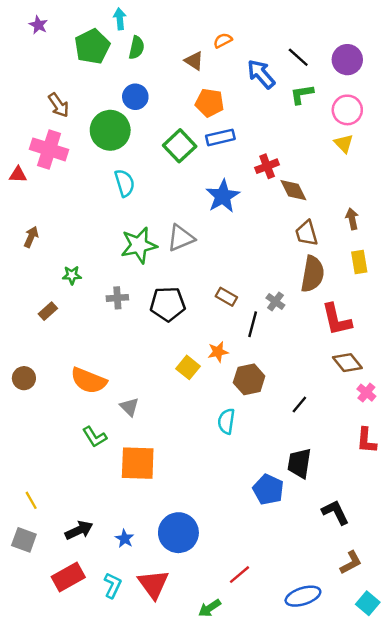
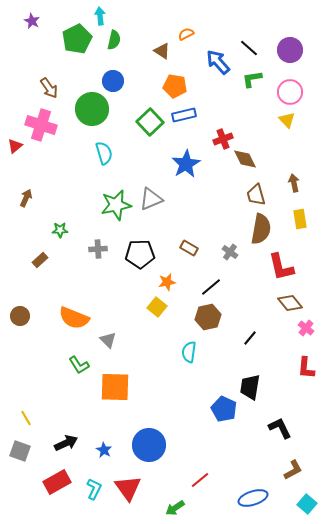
red triangle: (18, 175) -> (15, 146), turned -42
black line: (253, 324) -> (211, 287), moved, turned 35
orange star: (218, 352) -> (167, 282), moved

